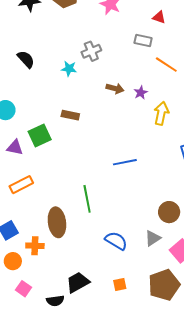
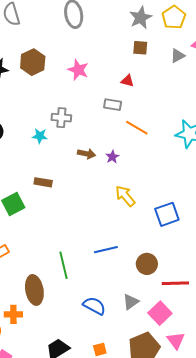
gray cross: (91, 51) -> (61, 118), turned 30
yellow arrow: (161, 113) -> (125, 196), moved, turned -50
blue line: (125, 162) -> (106, 250), moved
brown circle: (169, 212) -> (147, 264), moved

